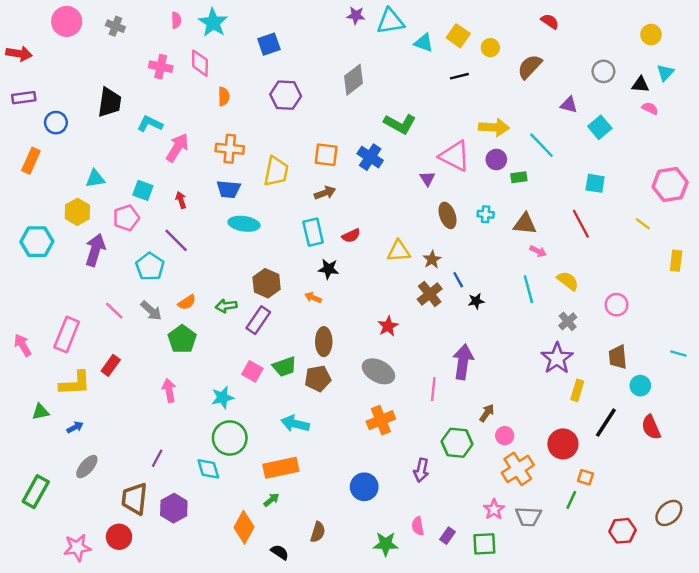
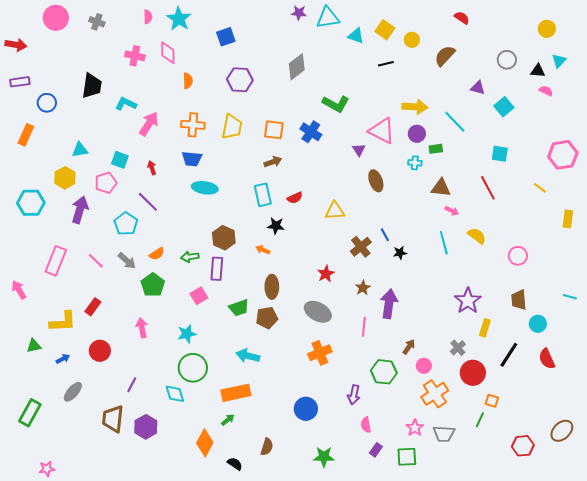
yellow trapezoid: (276, 171) -> (232, 127), moved
cyan cross: (486, 214) -> (415, 163), moved
brown star: (432, 259) -> (363, 288), moved
purple rectangle: (258, 320) -> (217, 269), turned -30
gray cross: (568, 321) -> (458, 348), moved
pink rectangle: (67, 334) -> (56, 261), moved
pink square: (252, 371) -> (199, 296), moved, turned 30
pink semicircle: (418, 526) -> (366, 425), moved
red circle: (119, 537) -> (100, 351), moved
pink star: (77, 547) -> (47, 469), moved, size x0.7

